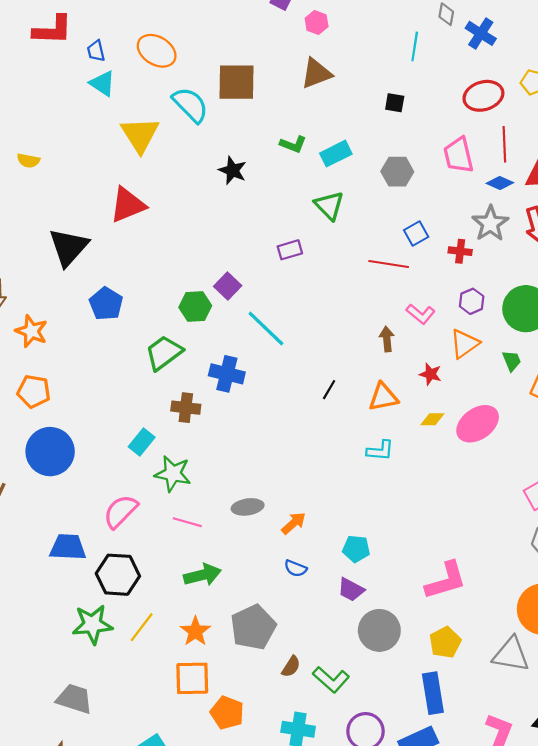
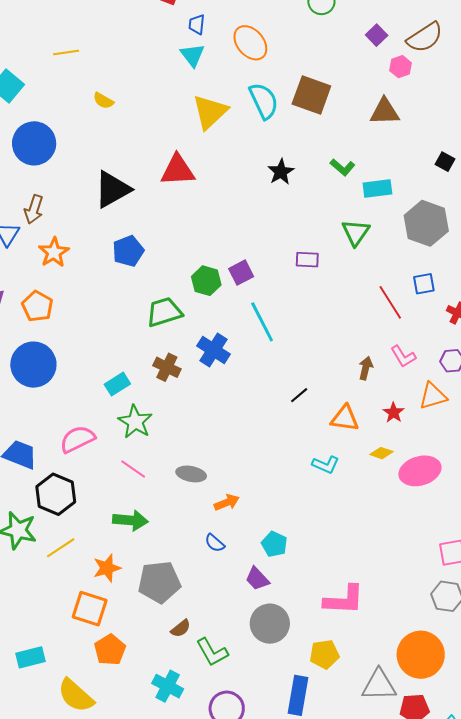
gray hexagon: (397, 172) -> (426, 223), size x1.5
red line: (389, 264) -> (390, 302), turned 30
gray triangle: (511, 654) -> (379, 685), turned -30

